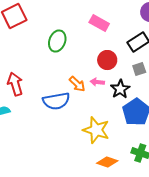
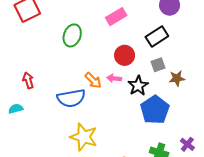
pink rectangle: (99, 23) -> (116, 17), turned -60
red arrow: (15, 84) -> (28, 80), size x0.7
yellow star: (96, 130) -> (84, 137), moved

